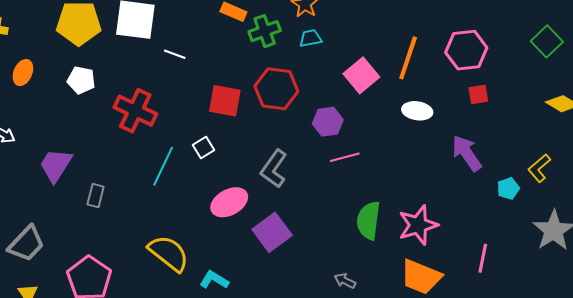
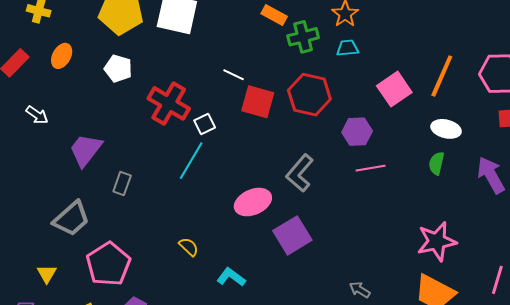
white line: (175, 54) -> (234, 75), moved
white square: (204, 147) -> (205, 124), moved
green semicircle: (368, 220) -> (436, 163), moved, size x0.6
gray trapezoid: (26, 244) -> (71, 219), moved
yellow semicircle: (169, 253) -> (189, 247), size x0.5

